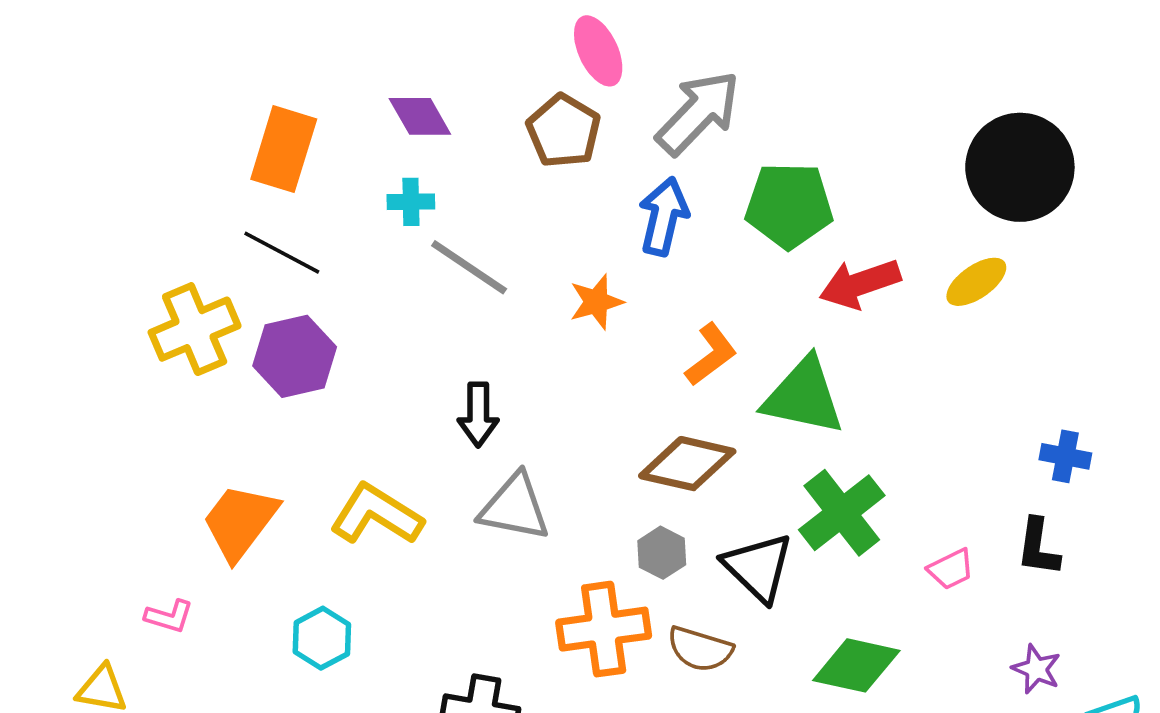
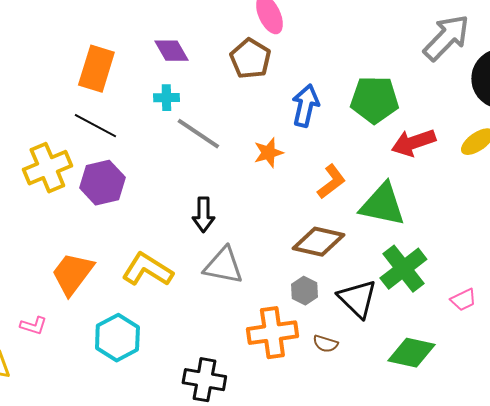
gray arrow: (698, 113) -> (446, 38), moved
cyan hexagon: (322, 638) -> (117, 338), size x1.4
brown semicircle: (700, 649) -> (325, 344), size x0.7

